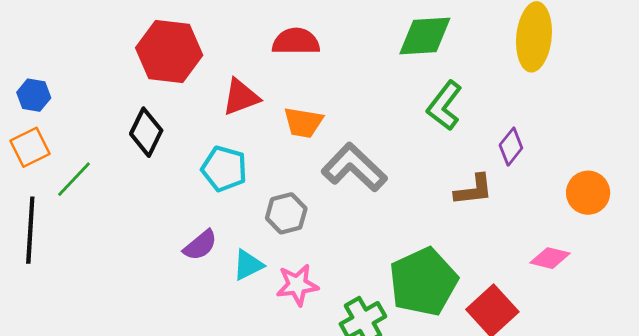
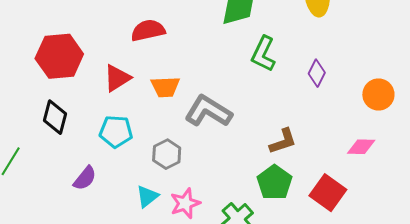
brown L-shape: (474, 190) -> (283, 141), moved
purple semicircle: (200, 245) -> (85, 178), moved
green pentagon: (423, 282) -> (274, 182), size x0.7

